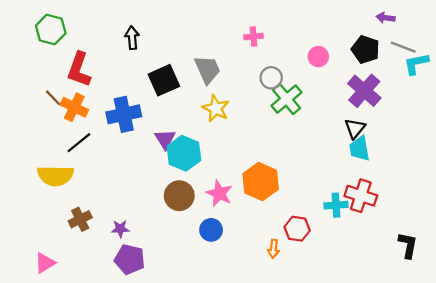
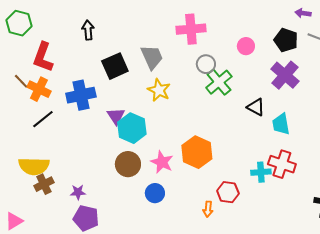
pink cross: (253, 37) -> (191, 29), size x1.8
black triangle: (355, 129) -> (256, 107), moved, turned -42
yellow semicircle: (55, 176) -> (34, 166), moved

